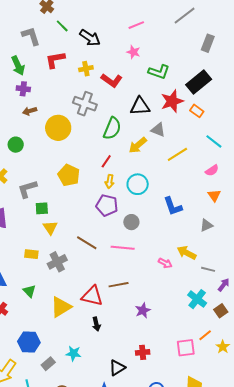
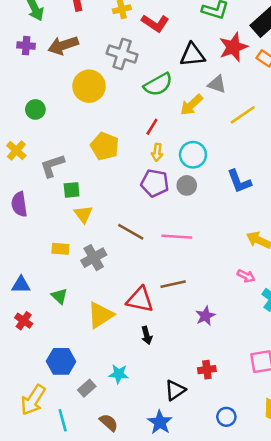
purple cross: (23, 89) -> (26, 46), moved
brown arrow: (30, 111) -> (63, 45), moved, size x1.6
green semicircle: (112, 128) -> (158, 85), turned 40
gray circle: (131, 222) -> (187, 185), moved
pink arrow: (165, 263) -> (246, 276), moved

